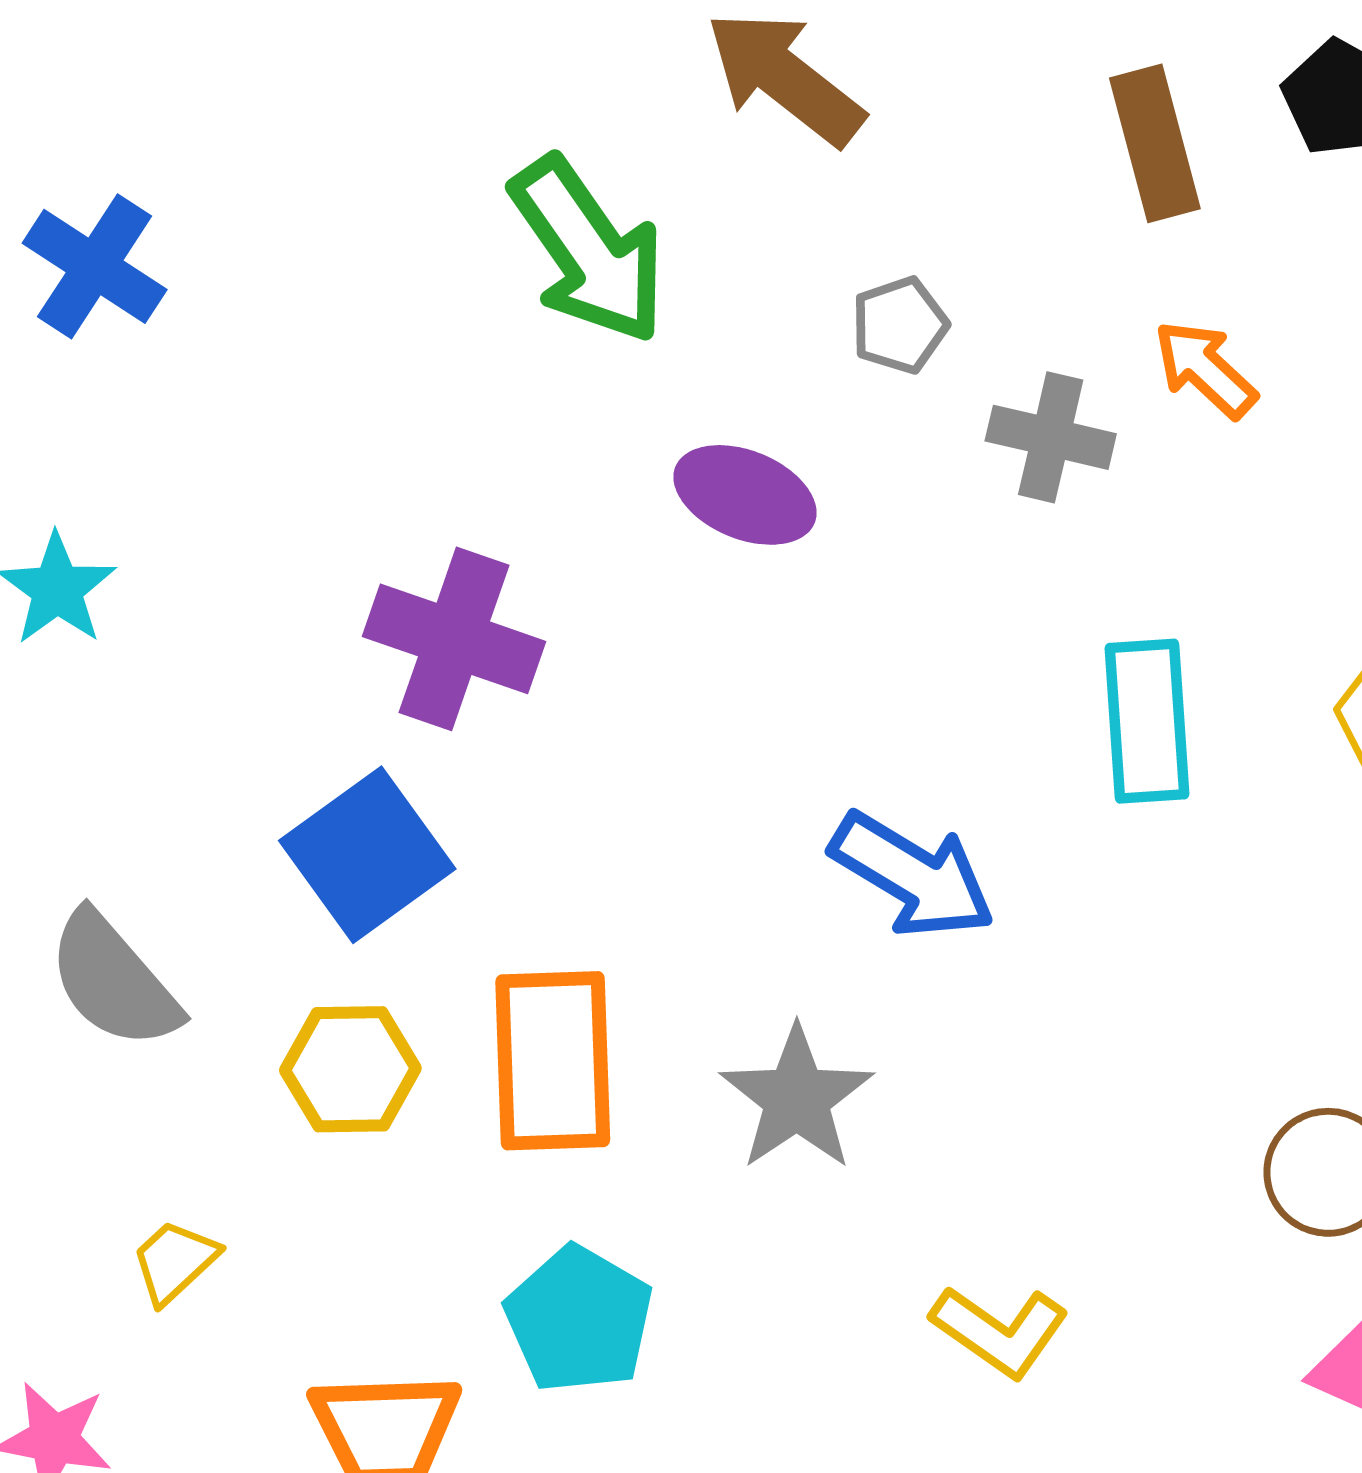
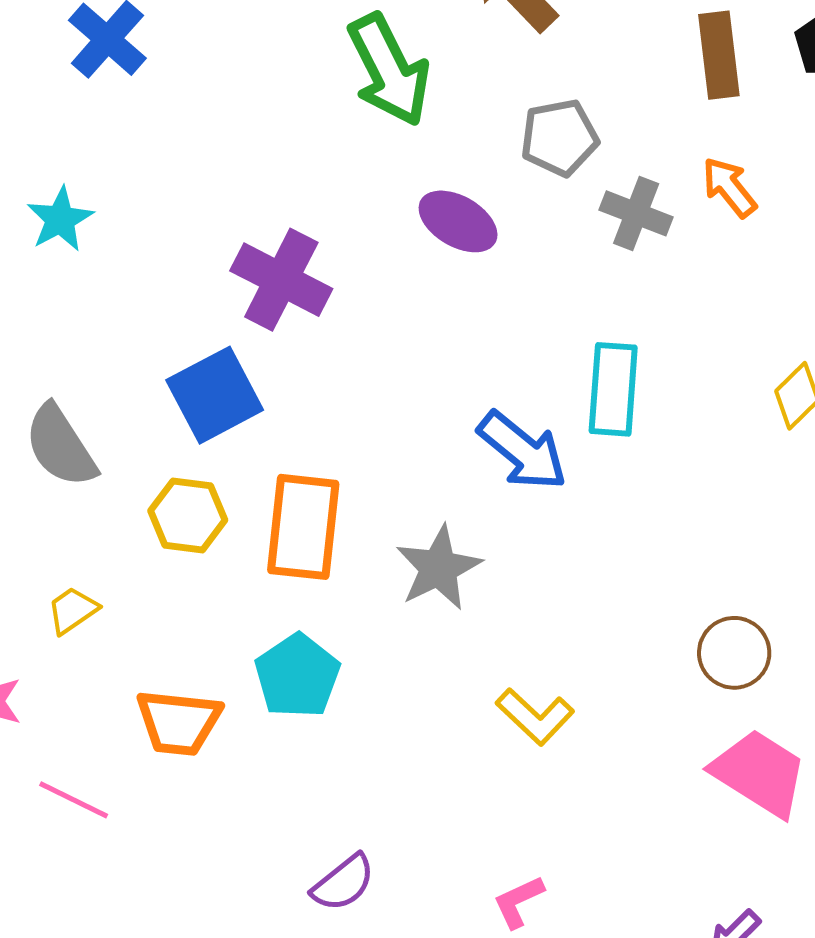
gray pentagon: (900, 325) -> (559, 138), size x1.4
cyan rectangle: (1147, 721) -> (613, 389), moved

